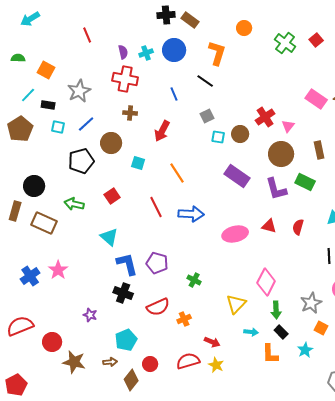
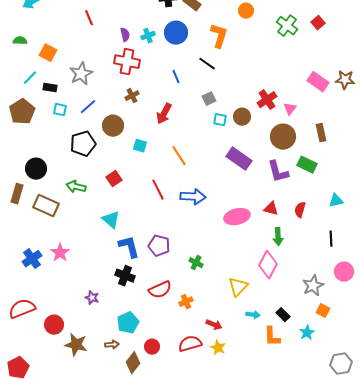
brown cross: (130, 113) -> (132, 96), turned -32
green arrow: (276, 310) -> (278, 237), moved

